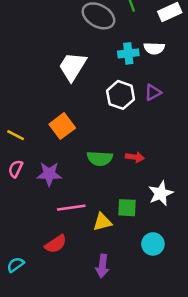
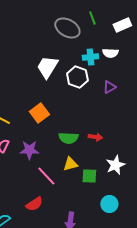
white hexagon: (121, 95) -> (77, 77), moved
pink line: (71, 208) -> (46, 176), turned 55
yellow triangle: (102, 222) -> (70, 164), moved

